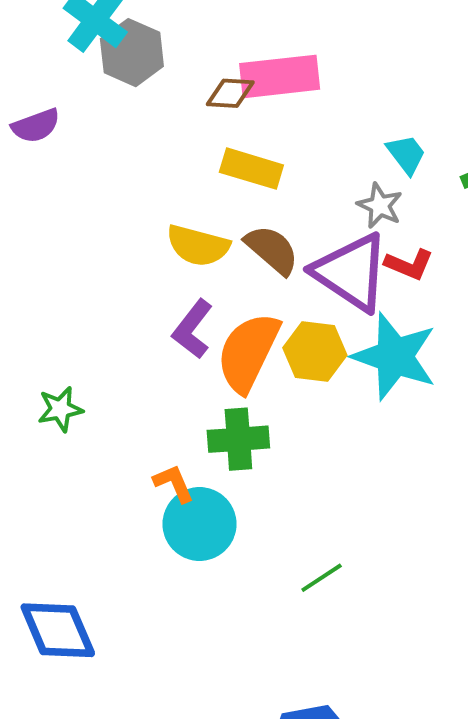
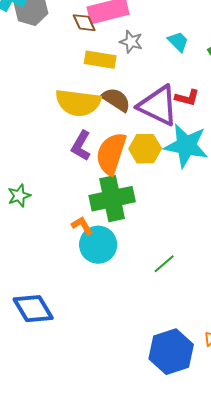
brown diamond: (230, 93) -> (84, 23), turned 70
gray star: (380, 206) -> (131, 42), moved
yellow semicircle: (198, 246) -> (78, 103), size x1.4
green cross: (238, 439) -> (112, 199), size x1.4

